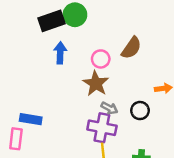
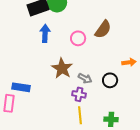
brown star: (96, 84) -> (62, 68), moved
purple cross: (102, 128) -> (79, 94), size x0.6

